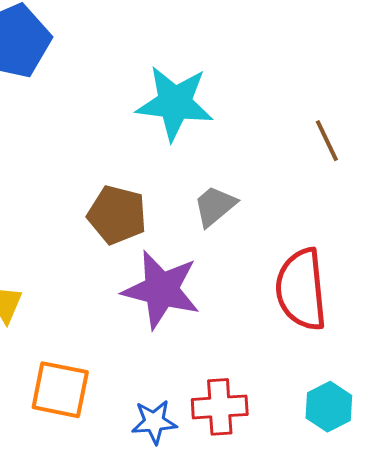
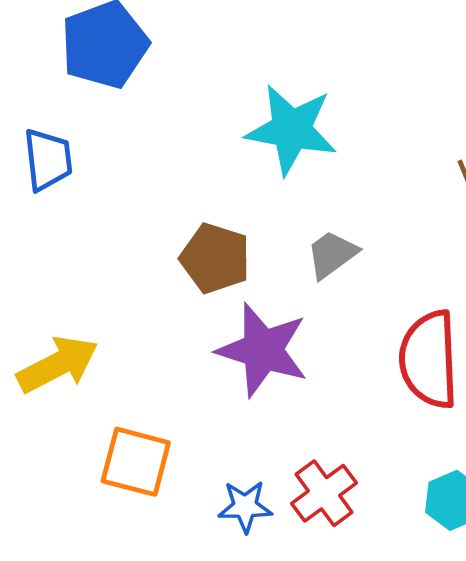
red cross: (220, 407) -> (324, 493), turned -36

